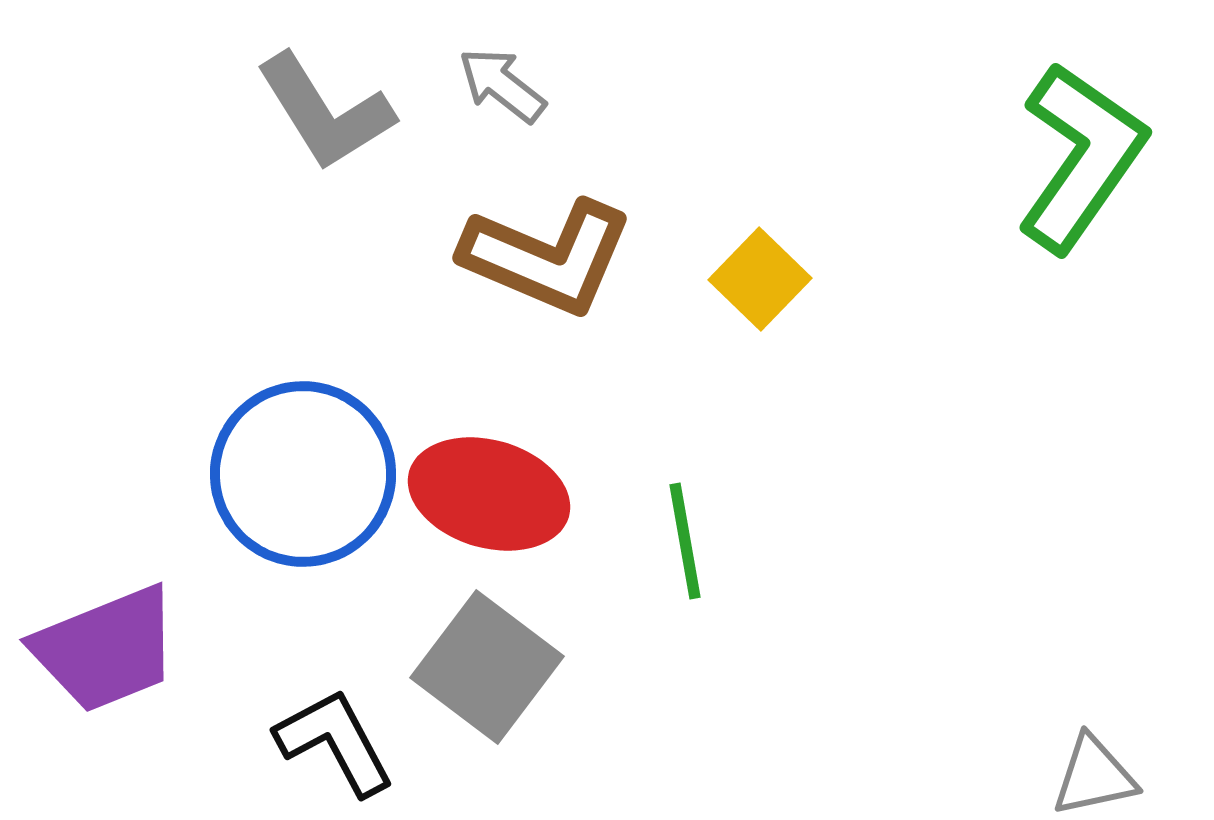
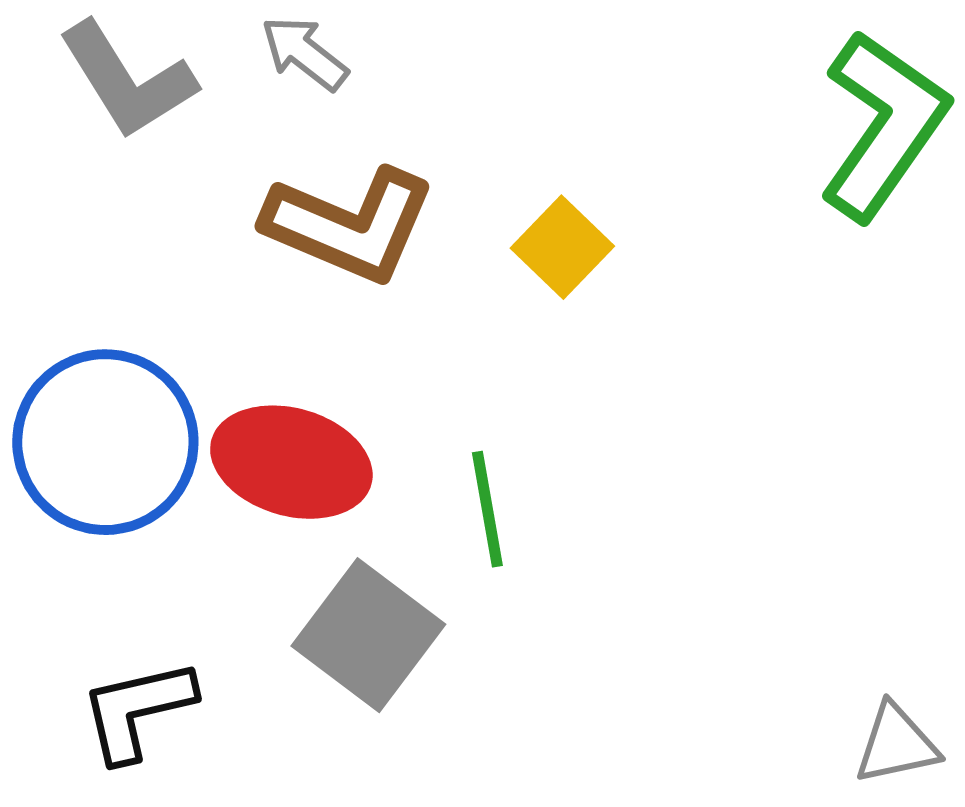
gray square: (487, 667) -> (368, 635), moved
black L-shape: (335, 742) -> (137, 710), turned -75

